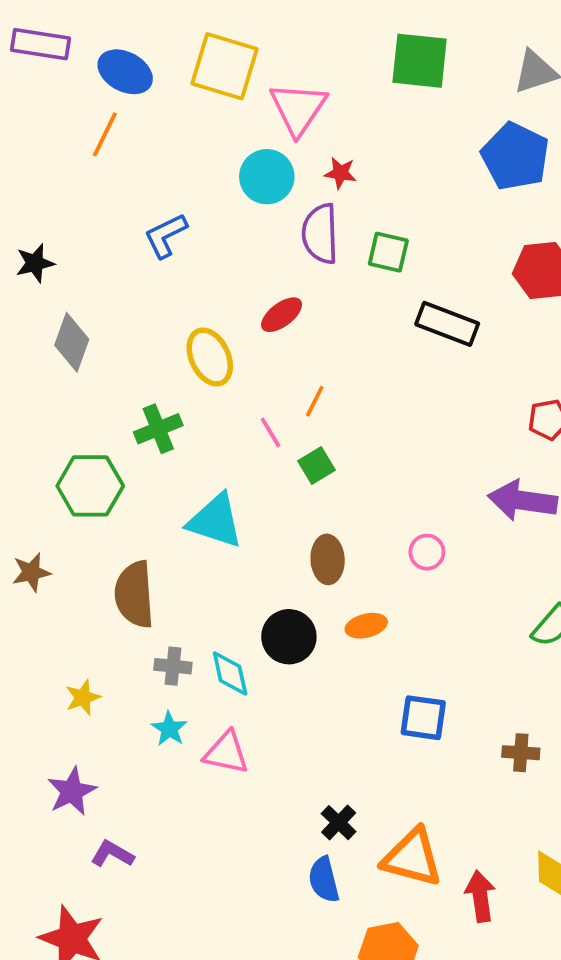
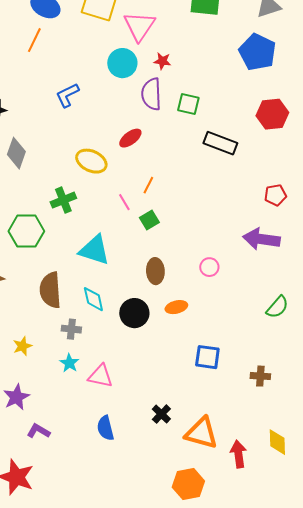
yellow ellipse: (210, 357) -> (91, 161), turned -40
cyan diamond: (230, 674) -> (93, 299), moved
blue semicircle: (324, 880) -> (105, 428), moved

